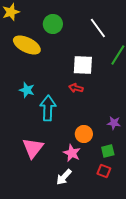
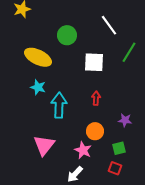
green circle: (53, 24) -> (67, 35), moved
yellow ellipse: (27, 45) -> (38, 57), moved
red arrow: (76, 88) -> (96, 98), moved, turned 80

